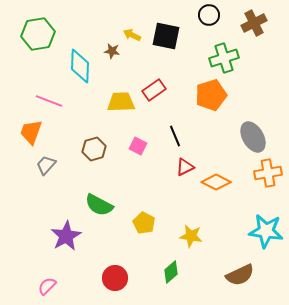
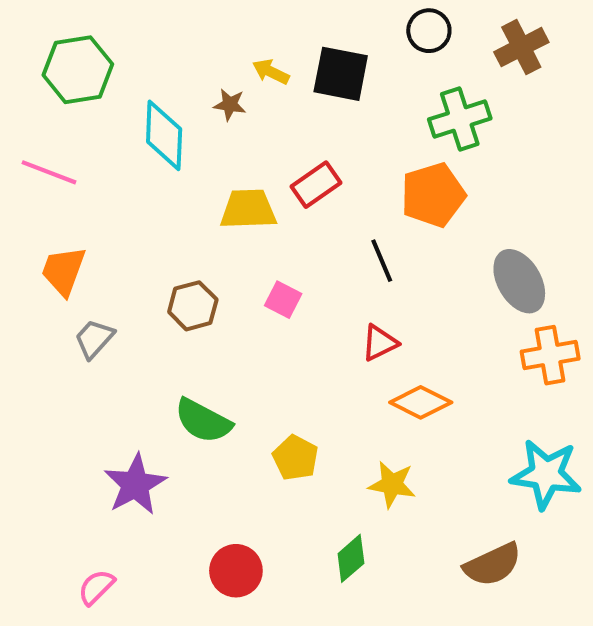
pink line: (49, 101) -> (49, 172), moved
black line: (175, 136) -> (382, 261), moved
orange diamond: (216, 182) -> (421, 402), moved

